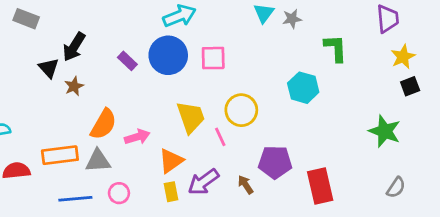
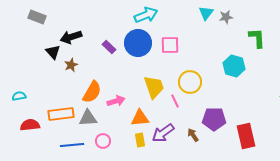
black arrow: (74, 47) -> (71, 37), turned 40
orange triangle: (171, 161) -> (140, 118), turned 30

